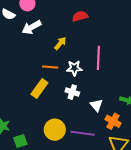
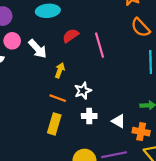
white arrow: (31, 27) -> (38, 49), moved, turned -84
pink line: (98, 58) -> (100, 45), moved
orange line: (50, 67) -> (58, 98), turned 35

